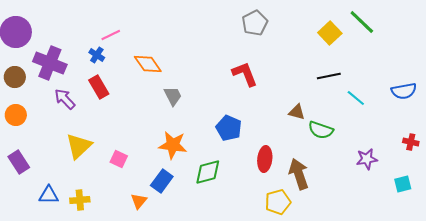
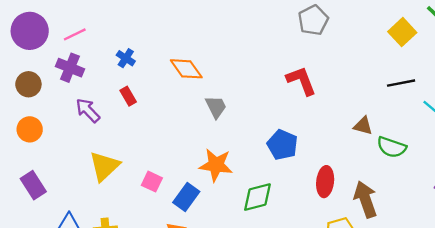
pink line: (111, 35) -> (75, 34), moved
purple cross: (50, 63) -> (70, 68), size x0.7
red rectangle: (99, 87) -> (128, 96), size x0.7
blue rectangle: (162, 181) -> (186, 197), moved

